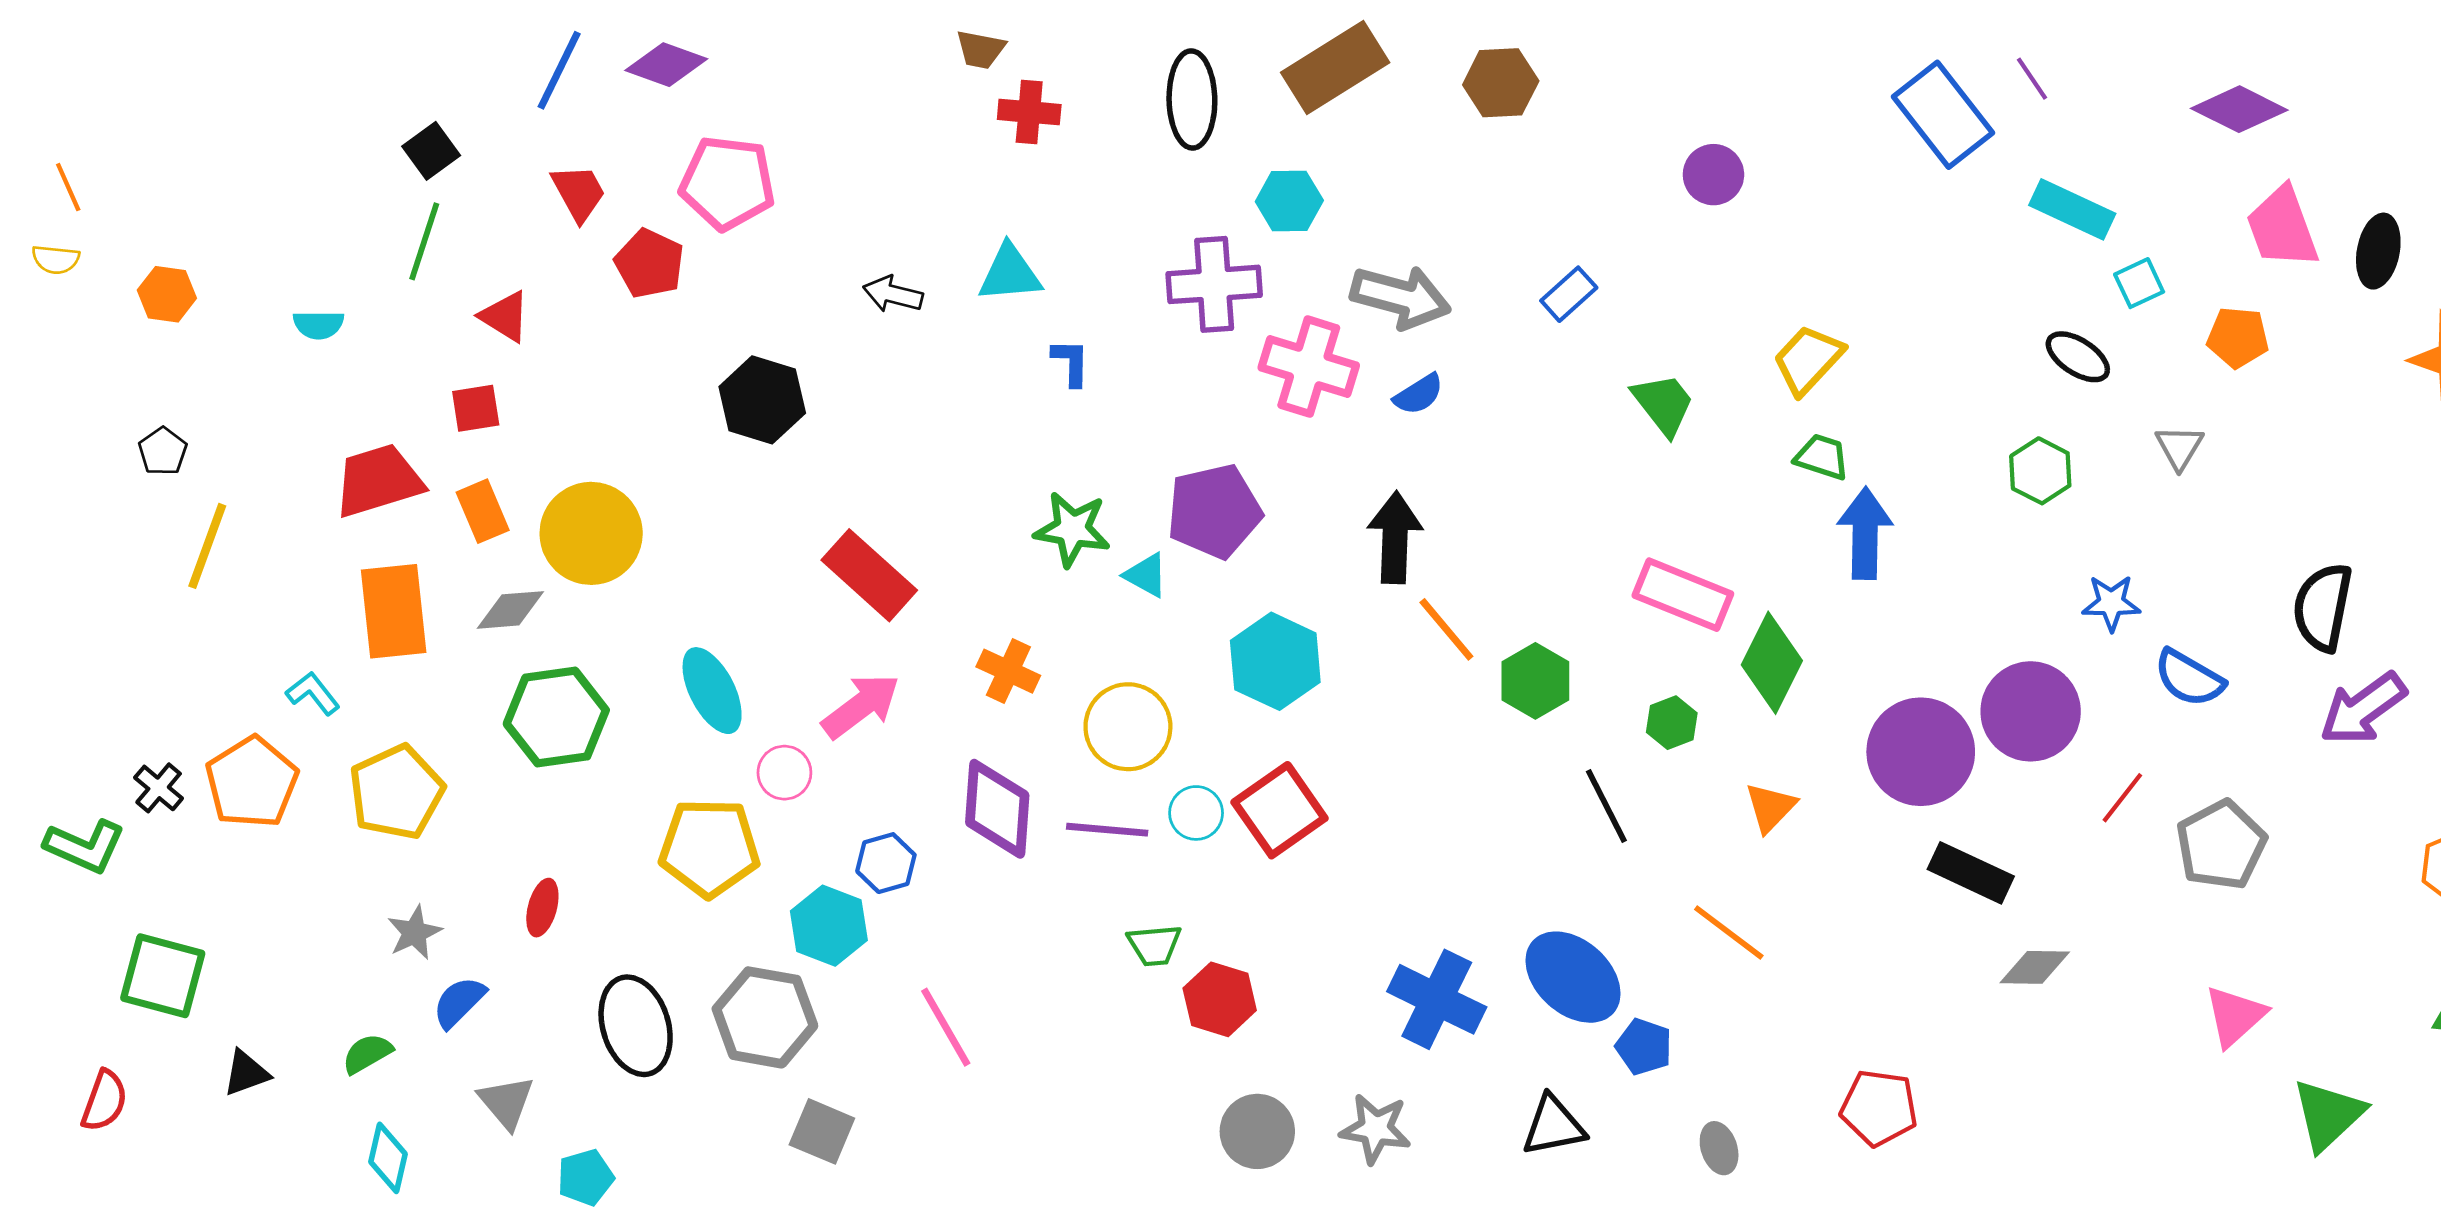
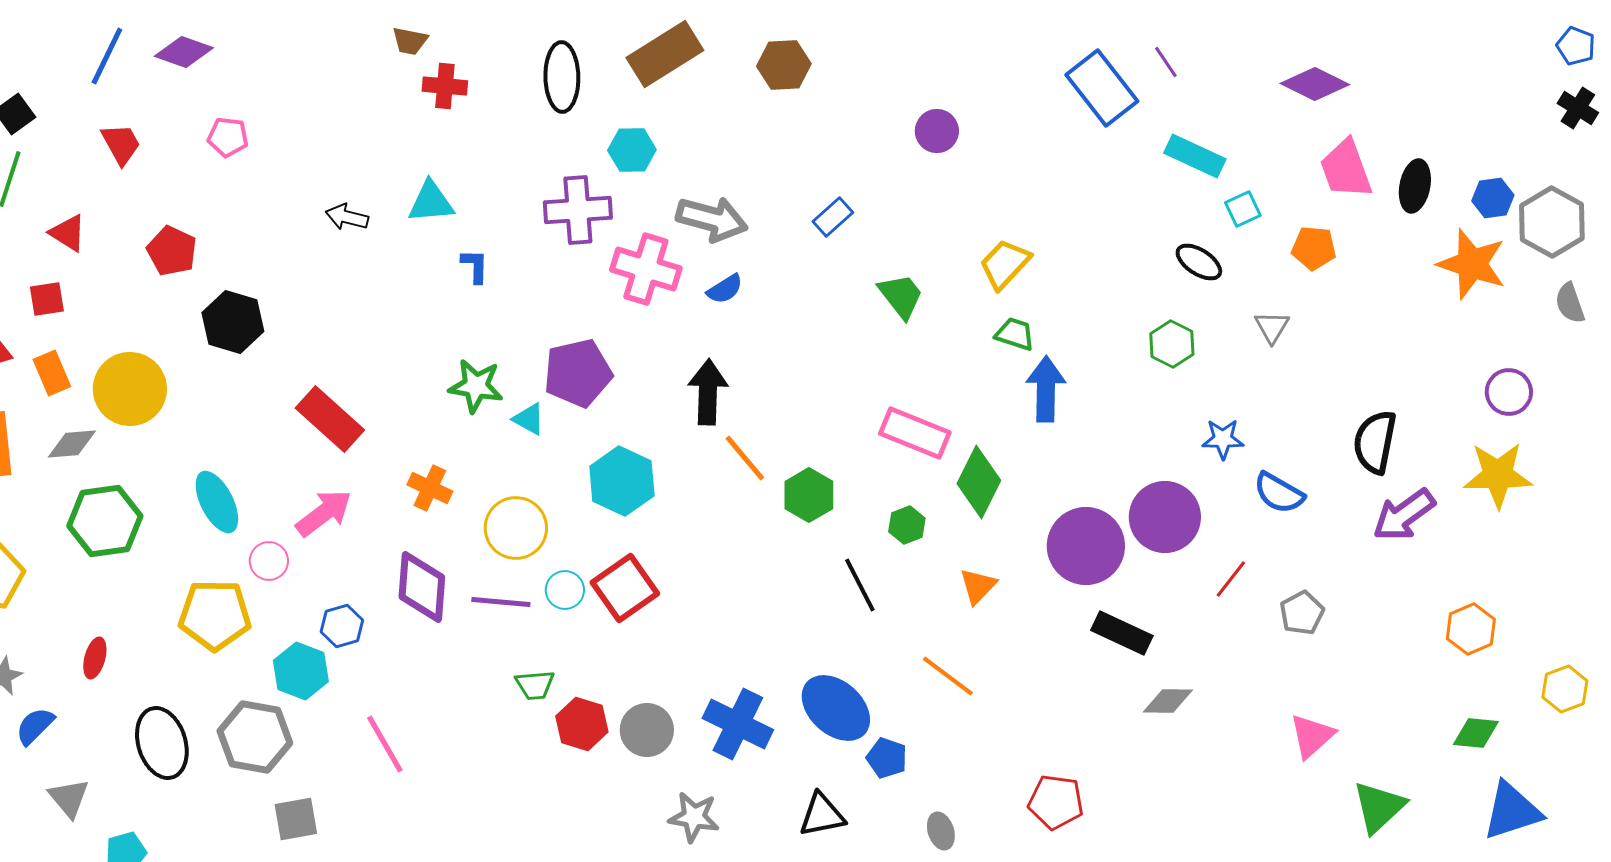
pink pentagon: (727, 183) -> (228, 137), size x0.6
red pentagon: (650, 264) -> (172, 251), moved
black hexagon: (762, 400) -> (233, 322), moved
gray pentagon: (2221, 845) -> (1302, 613), size x0.7
gray square: (822, 1131) -> (296, 819), turned -33
gray circle: (1257, 1131) -> (647, 730), moved

